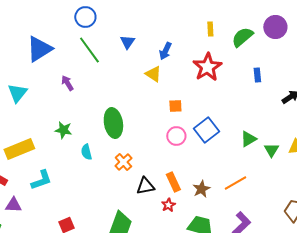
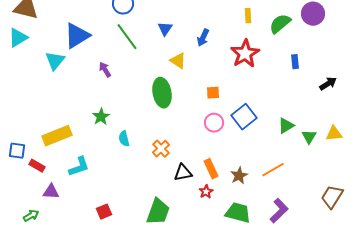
yellow triangle: (153, 74) -> (178, 61), moved
cyan triangle: (17, 93) -> (55, 61), moved
green ellipse: (113, 123) -> (162, 93), moved
green star: (63, 130) -> (101, 117), turned 30

